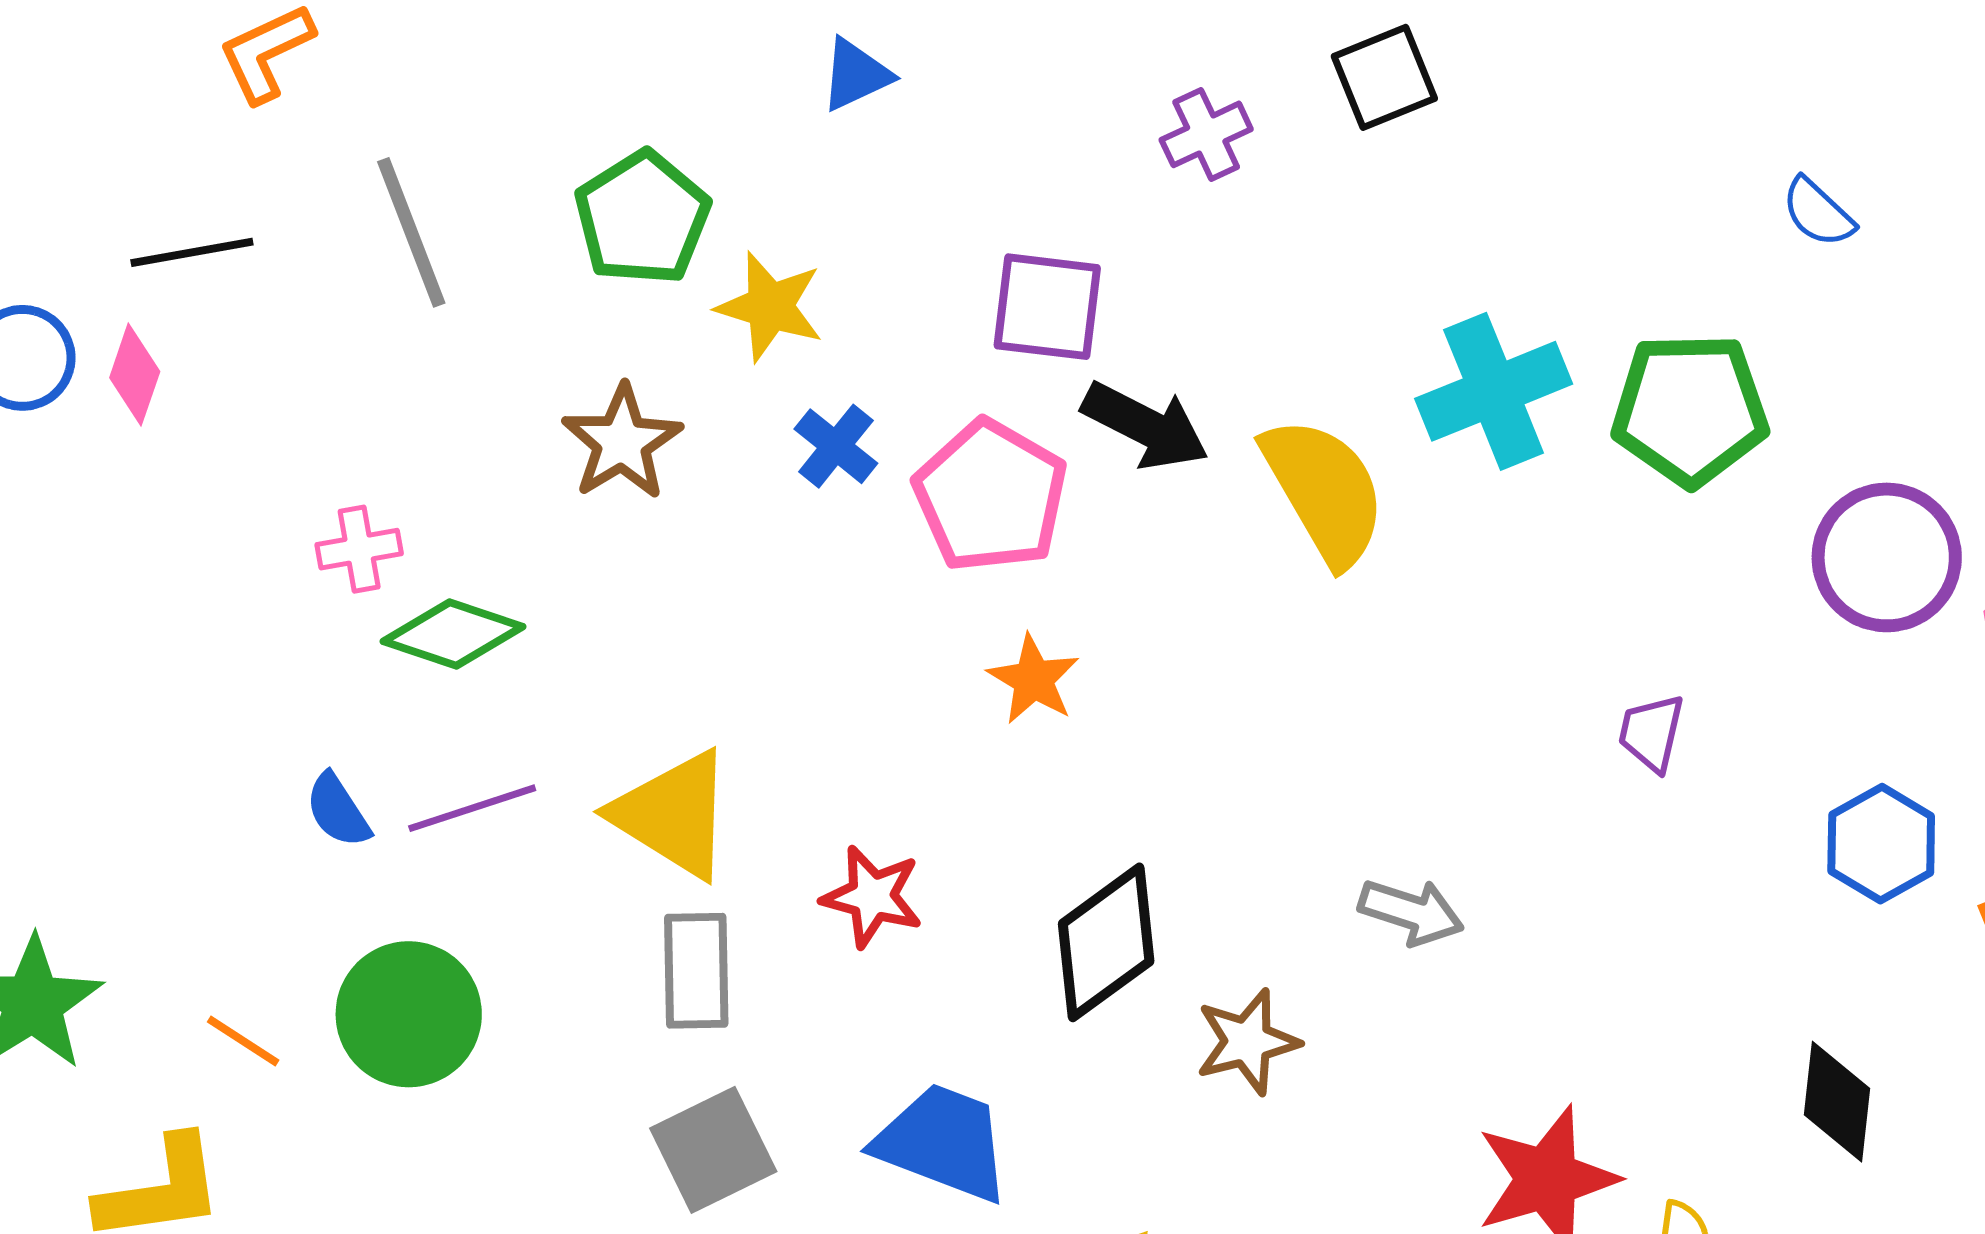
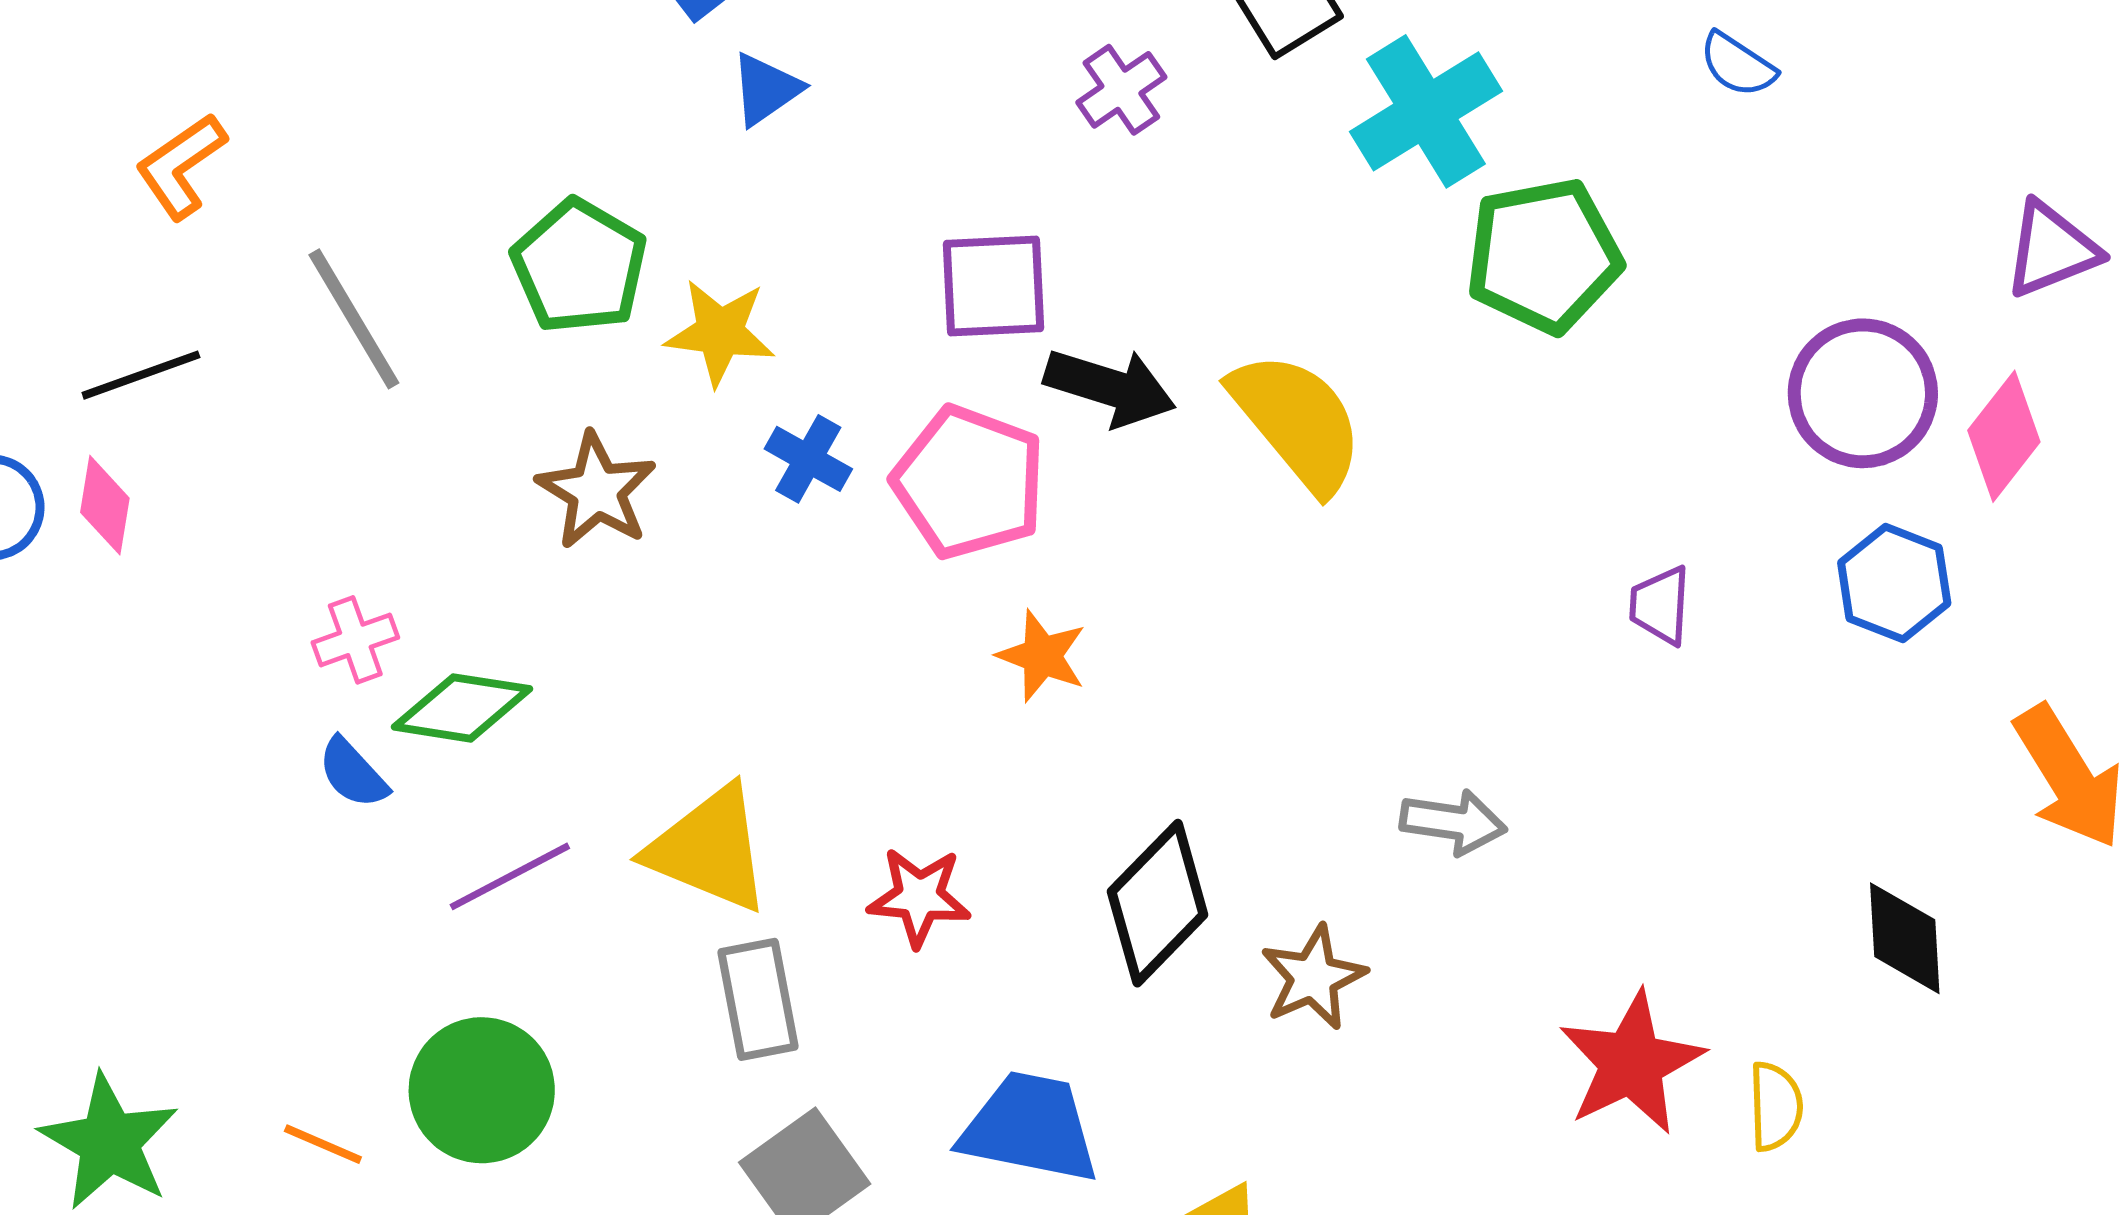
cyan cross: (1494, 391) -> (1426, 111), moved
green pentagon: (1690, 409) -> (1544, 256), moved
blue semicircle: (338, 810) -> (353, 773), moved
blue hexagon: (1881, 844) -> (1894, 583), moved

